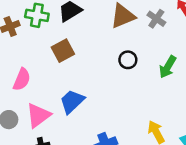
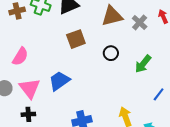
brown square: (63, 51) -> (76, 39), moved
pink triangle: (38, 115) -> (30, 88), turned -40

